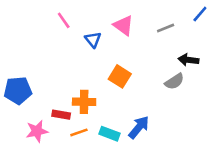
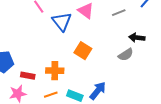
blue triangle: (93, 39) -> (62, 22), size x1.5
red rectangle: (61, 115) -> (28, 76), moved

